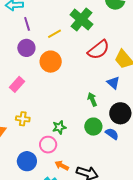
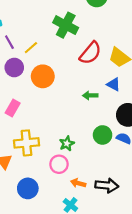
yellow line: (54, 34) -> (31, 48), moved
green arrow: (92, 99) -> (90, 95), moved, turned -56
yellow cross: (23, 119) -> (26, 143), size x1.6
blue circle: (27, 161) -> (28, 188), moved

